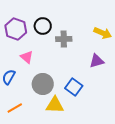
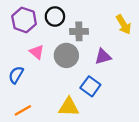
yellow arrow: (103, 33) -> (124, 25), turned 36
purple triangle: (97, 61) -> (103, 57), moved
gray circle: (43, 84) -> (66, 55), moved

